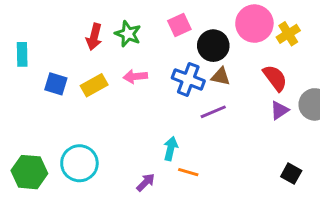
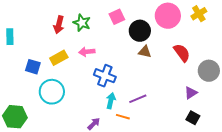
yellow cross: (288, 34) -> (199, 14), moved
blue cross: (188, 79) -> (105, 76), moved
blue square: (56, 84) -> (33, 67), moved
purple triangle: (279, 110) -> (191, 93), moved
purple line: (213, 112) -> (138, 99), moved
cyan circle: (79, 163) -> (52, 92), moved

